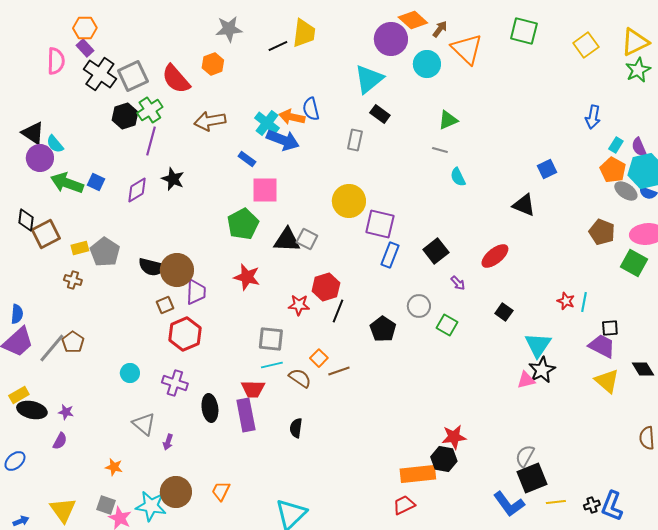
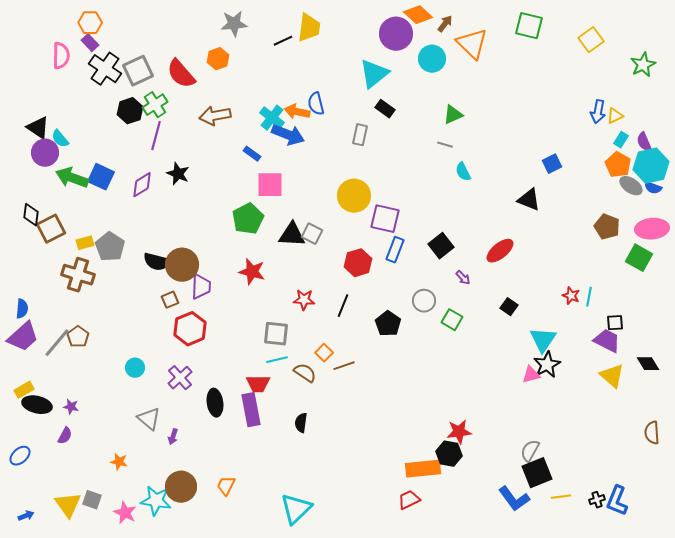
yellow triangle: (635, 42) -> (615, 116), moved, size x0.6
blue square: (96, 182) -> (101, 177), size x1.5
brown cross: (73, 280) -> (78, 275), size x1.8
red hexagon: (326, 287) -> (358, 263), moved
purple cross: (175, 383) -> (180, 378), turned 30
gray square: (106, 505) -> (92, 500), moved

